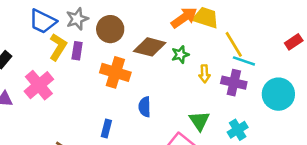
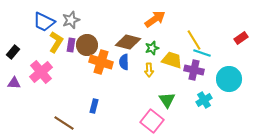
yellow trapezoid: (206, 18) -> (172, 60), moved
brown circle: (110, 29) -> (87, 45), moved
yellow arrow: (204, 74) -> (149, 70), moved
blue semicircle: (145, 107) -> (124, 62), moved
cyan cross: (238, 130) -> (204, 100), moved

